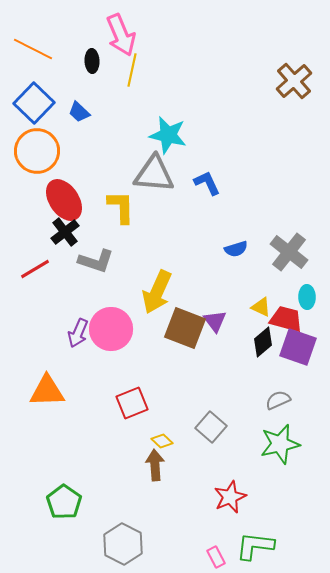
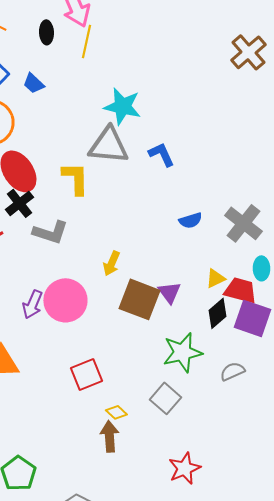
yellow arrow: (157, 292) -> (111, 263), size x0.6
yellow triangle: (261, 307) -> (215, 278), turned -50
green star: (280, 444) -> (182, 352), moved

